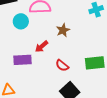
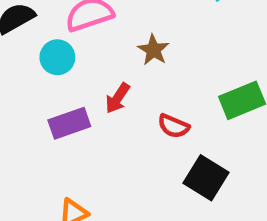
purple rectangle: (23, 60) -> (69, 123), moved

